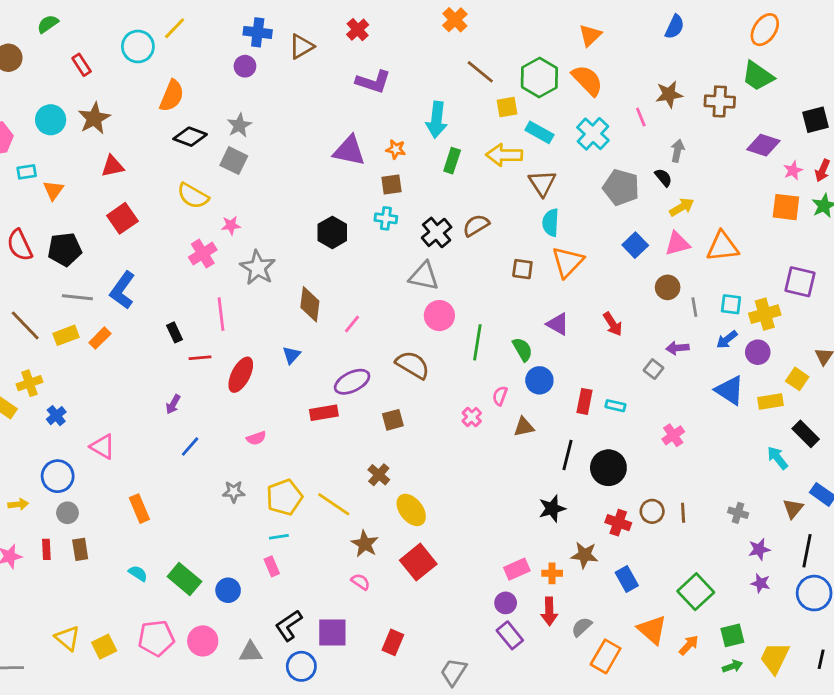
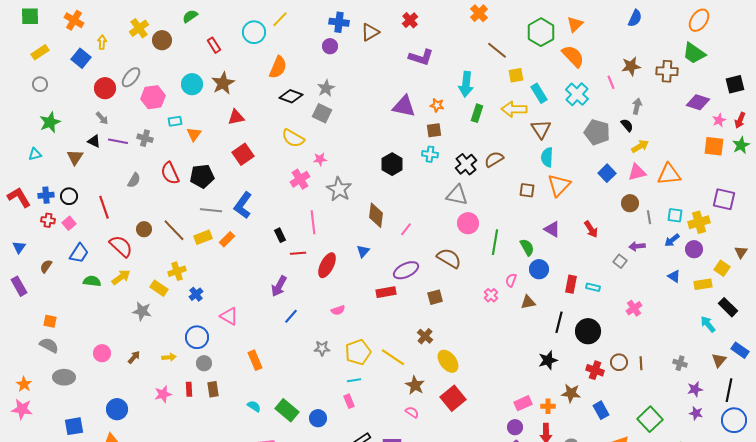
green hexagon: (539, 77) -> (541, 32), moved
cyan rectangle: (539, 132) -> (539, 93), turned 30
blue triangle: (730, 390) -> (674, 276), size x0.6
purple arrow: (173, 404) -> (279, 286), size x1.5

